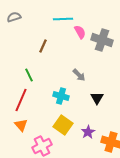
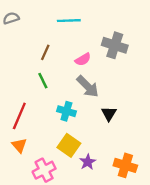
pink semicircle: (80, 32) -> (83, 59), moved, turned 88
green line: (29, 75) -> (43, 81), moved
gray arrow: (79, 75) -> (88, 87), size x1.5
purple star: (88, 132) -> (88, 162), moved

